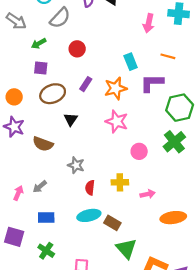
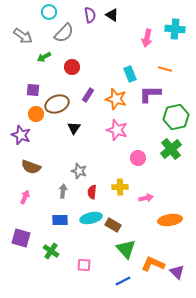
red circle: (77, 49) -> (72, 67), moved
purple square: (41, 68) -> (33, 90), moved
orange star: (116, 88) -> (116, 99), turned 30
orange circle: (14, 97) -> (36, 114), moved
brown semicircle: (43, 144) -> (31, 167), moved
gray arrow: (40, 187) -> (63, 191), moved, turned 136
blue rectangle: (46, 218) -> (60, 220), moved

